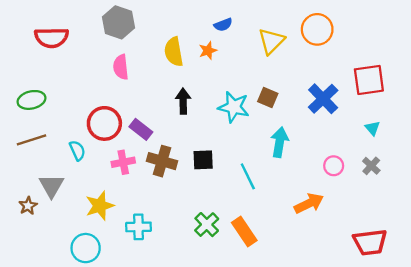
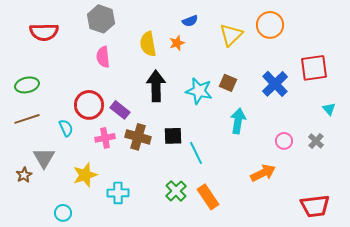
black arrow: (183, 101) -> (156, 86), size x1.4
cyan triangle: (372, 128) -> (329, 109), moved
cyan line: (248, 176) -> (196, 153), moved
cyan circle: (86, 248) -> (63, 213), moved, size x0.7

